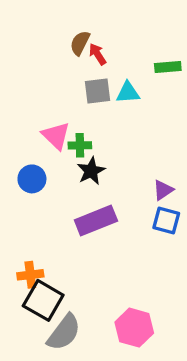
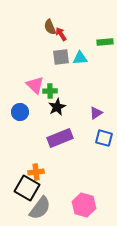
brown semicircle: (80, 43) -> (50, 27), turned -49
purple triangle: (163, 190) -> (96, 113), moved
orange cross: (30, 275) -> (36, 172), moved

